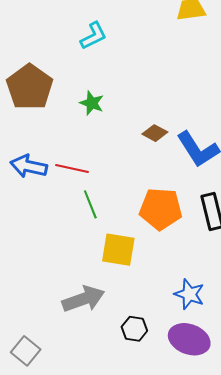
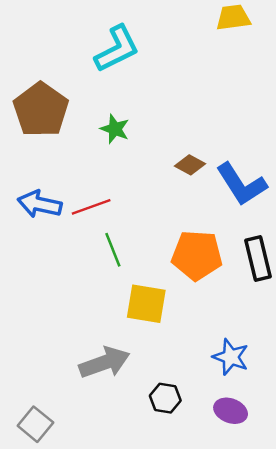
cyan L-shape: (93, 36) -> (117, 49), size x1.4
red line: (72, 168) -> (91, 207), turned -32
purple ellipse: (189, 339) -> (231, 411), size x0.7

